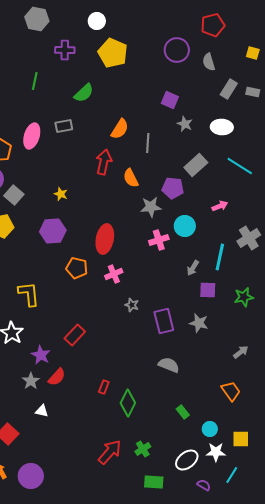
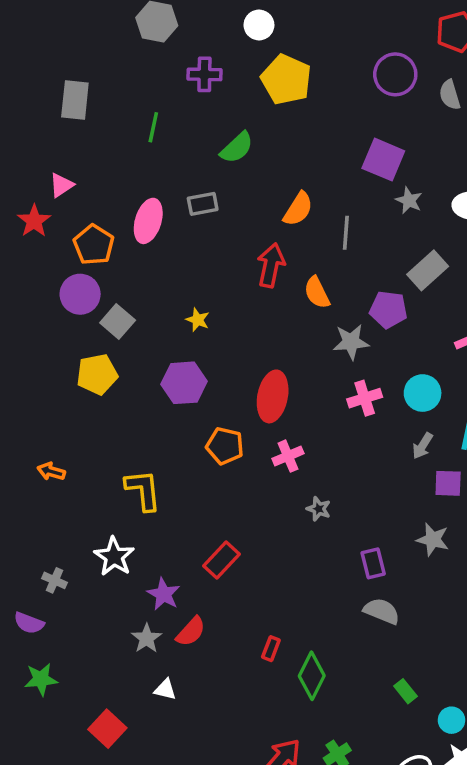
purple square: (170, 100) -> (383, 160), size x1.4
cyan circle: (185, 226) -> (423, 393), moved
purple rectangle: (164, 321) -> (373, 563), moved, size x0.7

